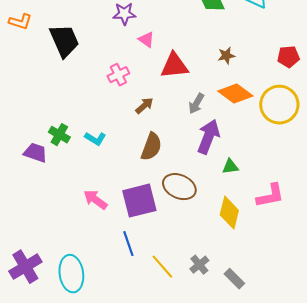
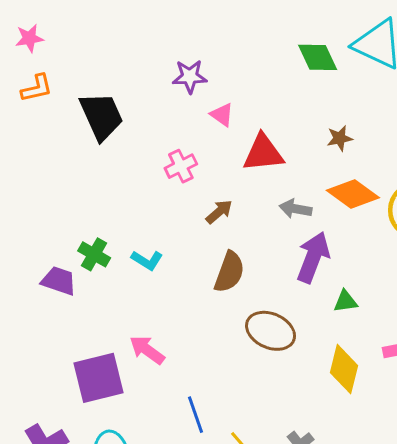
orange L-shape: (20, 22) -> (37, 88), turned -30
gray arrow: (196, 104) -> (296, 209), turned 70
purple square: (139, 201) -> (99, 378), moved

